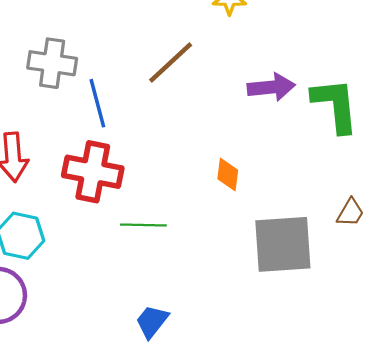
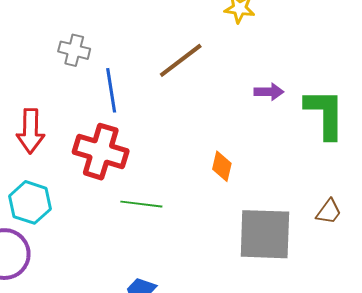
gray cross: (52, 63) -> (74, 50), size x0.7
purple arrow: (271, 87) -> (269, 92), size x0.7

